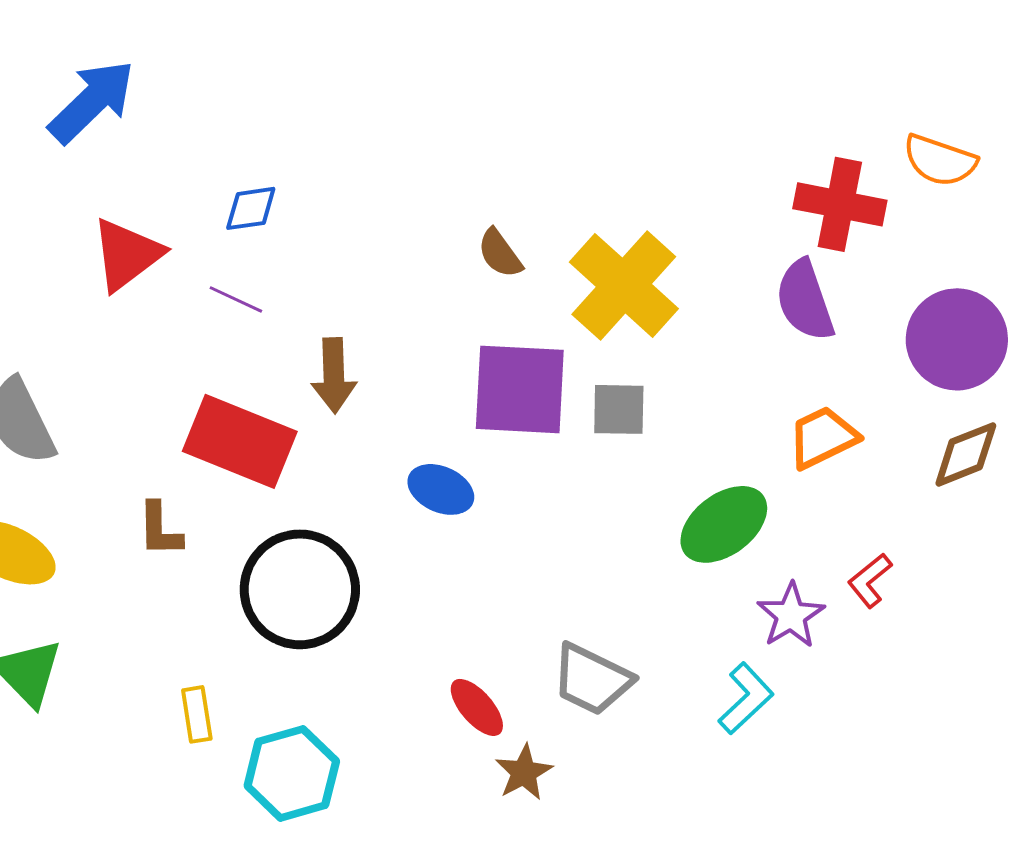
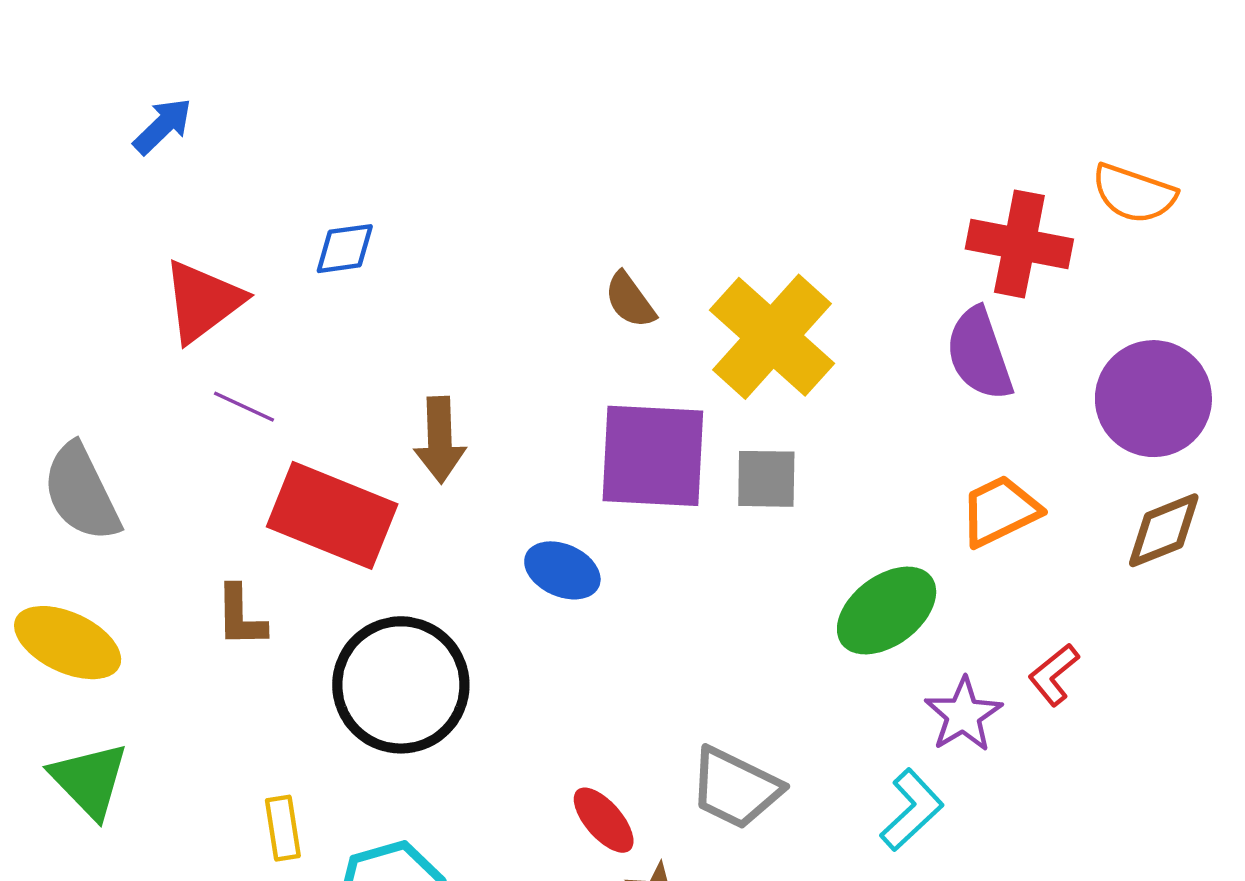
blue arrow: (92, 101) -> (163, 126), size x0.6
purple line: (236, 299) -> (244, 407), moved

